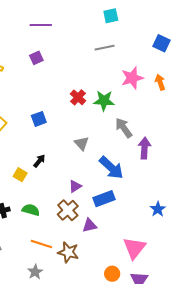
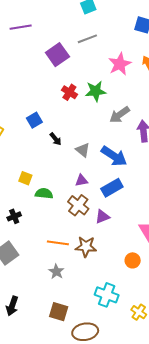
purple square: (36, 58) -> (57, 55), moved, size x1.6
gray arrow: (124, 128) -> (120, 115), turned -80
gray triangle: (82, 143) -> (83, 150), moved
black arrow: (39, 161) -> (56, 139), moved, turned 112
purple triangle: (75, 186) -> (81, 180), turned 32
green semicircle: (31, 210) -> (44, 193), moved

